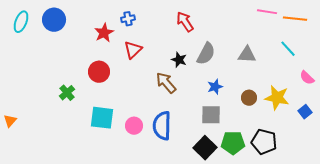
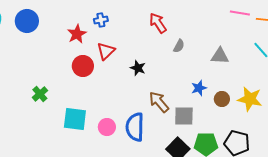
gray semicircle: (206, 54) -> (179, 46), moved, size x0.6
black star: (179, 60) -> (138, 68), moved
red circle: (99, 72) -> (83, 66), moved
brown arrow: (166, 83) -> (159, 102), moved
blue star: (215, 87) -> (199, 88), moved

